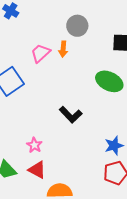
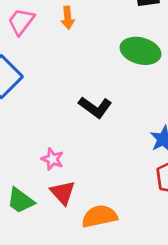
pink trapezoid: (40, 53) -> (21, 22), moved
red triangle: (37, 170) -> (63, 193), turned 30

